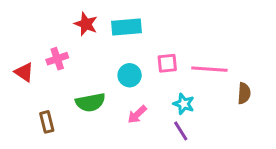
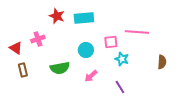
pink line: (209, 69) -> (137, 32), moved
cyan star: (184, 104) -> (122, 59), moved
brown rectangle: (47, 122) -> (23, 70), moved

